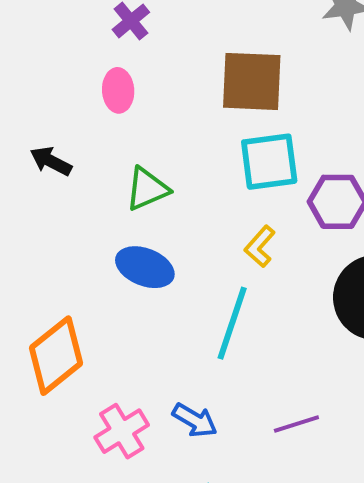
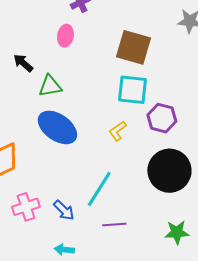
green triangle: (147, 189) -> (50, 86), moved
blue ellipse: (145, 267) -> (57, 127), size x1.4
cyan line: (232, 323) -> (99, 189), moved

